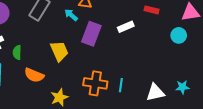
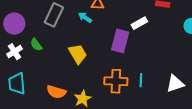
purple rectangle: (91, 34) -> (120, 41), moved
green semicircle: (17, 52) -> (36, 45), moved, turned -32
orange semicircle: (34, 75) -> (56, 92), moved

